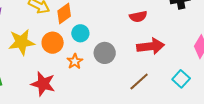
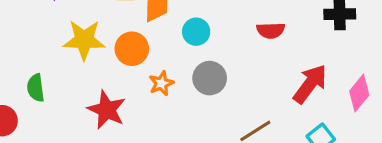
cyan circle: (80, 33) -> (196, 32), moved
red arrow: (151, 46) -> (310, 84), moved, turned -56

